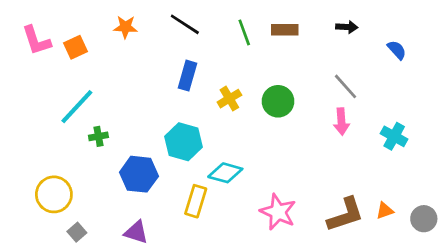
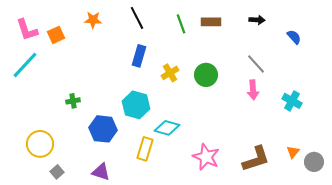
black line: (185, 24) -> (137, 18), turned 30
cyan line: (77, 107) -> (25, 65), moved
orange triangle: (385, 211) -> (293, 152), moved, turned -32

